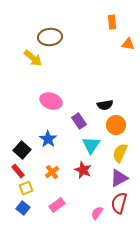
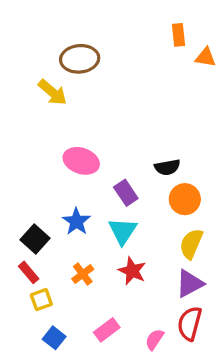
orange triangle: (128, 44) -> (206, 57), moved
cyan triangle: (91, 145) -> (123, 231), moved
pink rectangle: (57, 205) -> (107, 330), moved
blue square: (23, 208) -> (54, 338), moved

